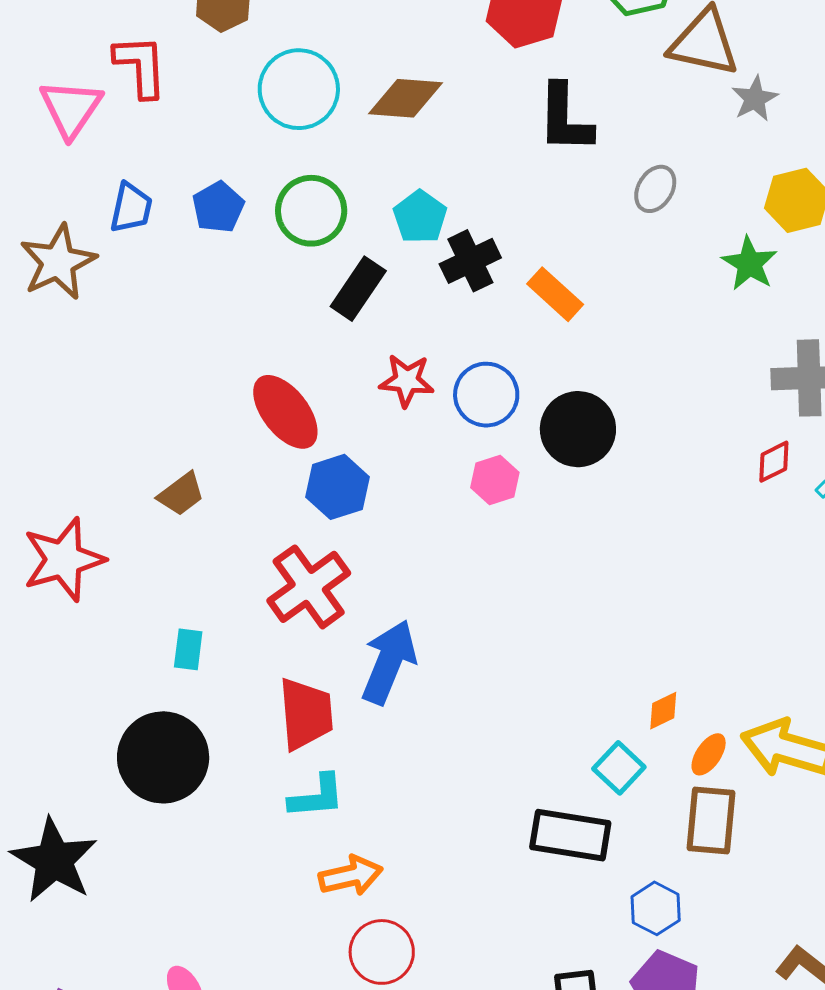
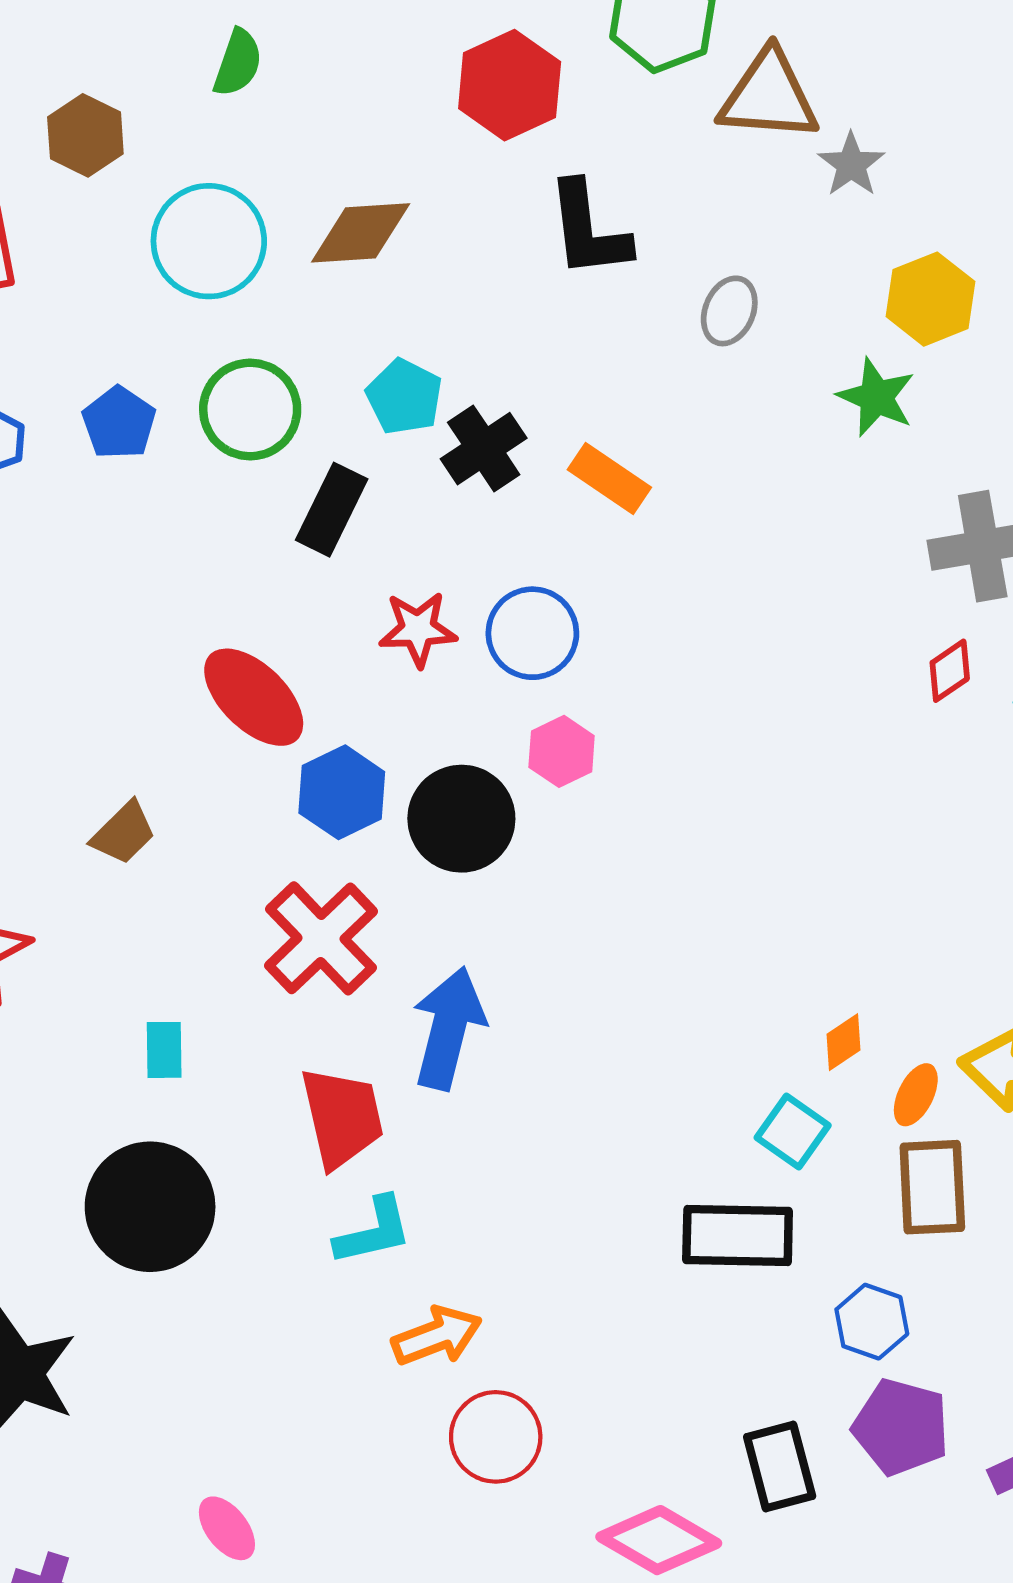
black circle: (578, 429) -> (461, 819), moved

